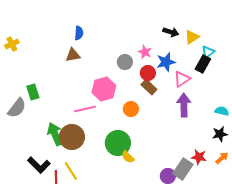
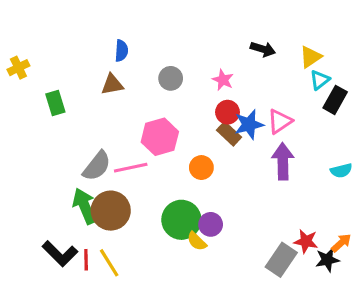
yellow triangle: (192, 37) -> (311, 57), moved
gray circle: (125, 62) -> (171, 78), moved
blue star: (166, 62) -> (249, 124), moved
black rectangle: (203, 64) -> (335, 100), moved
green rectangle: (33, 92) -> (55, 103), moved
gray semicircle: (17, 108) -> (97, 166), moved
cyan semicircle: (222, 111) -> (341, 171), turned 152
black star: (220, 134) -> (327, 260), moved
purple circle: (168, 176) -> (211, 224), moved
red line: (56, 177) -> (86, 260), moved

